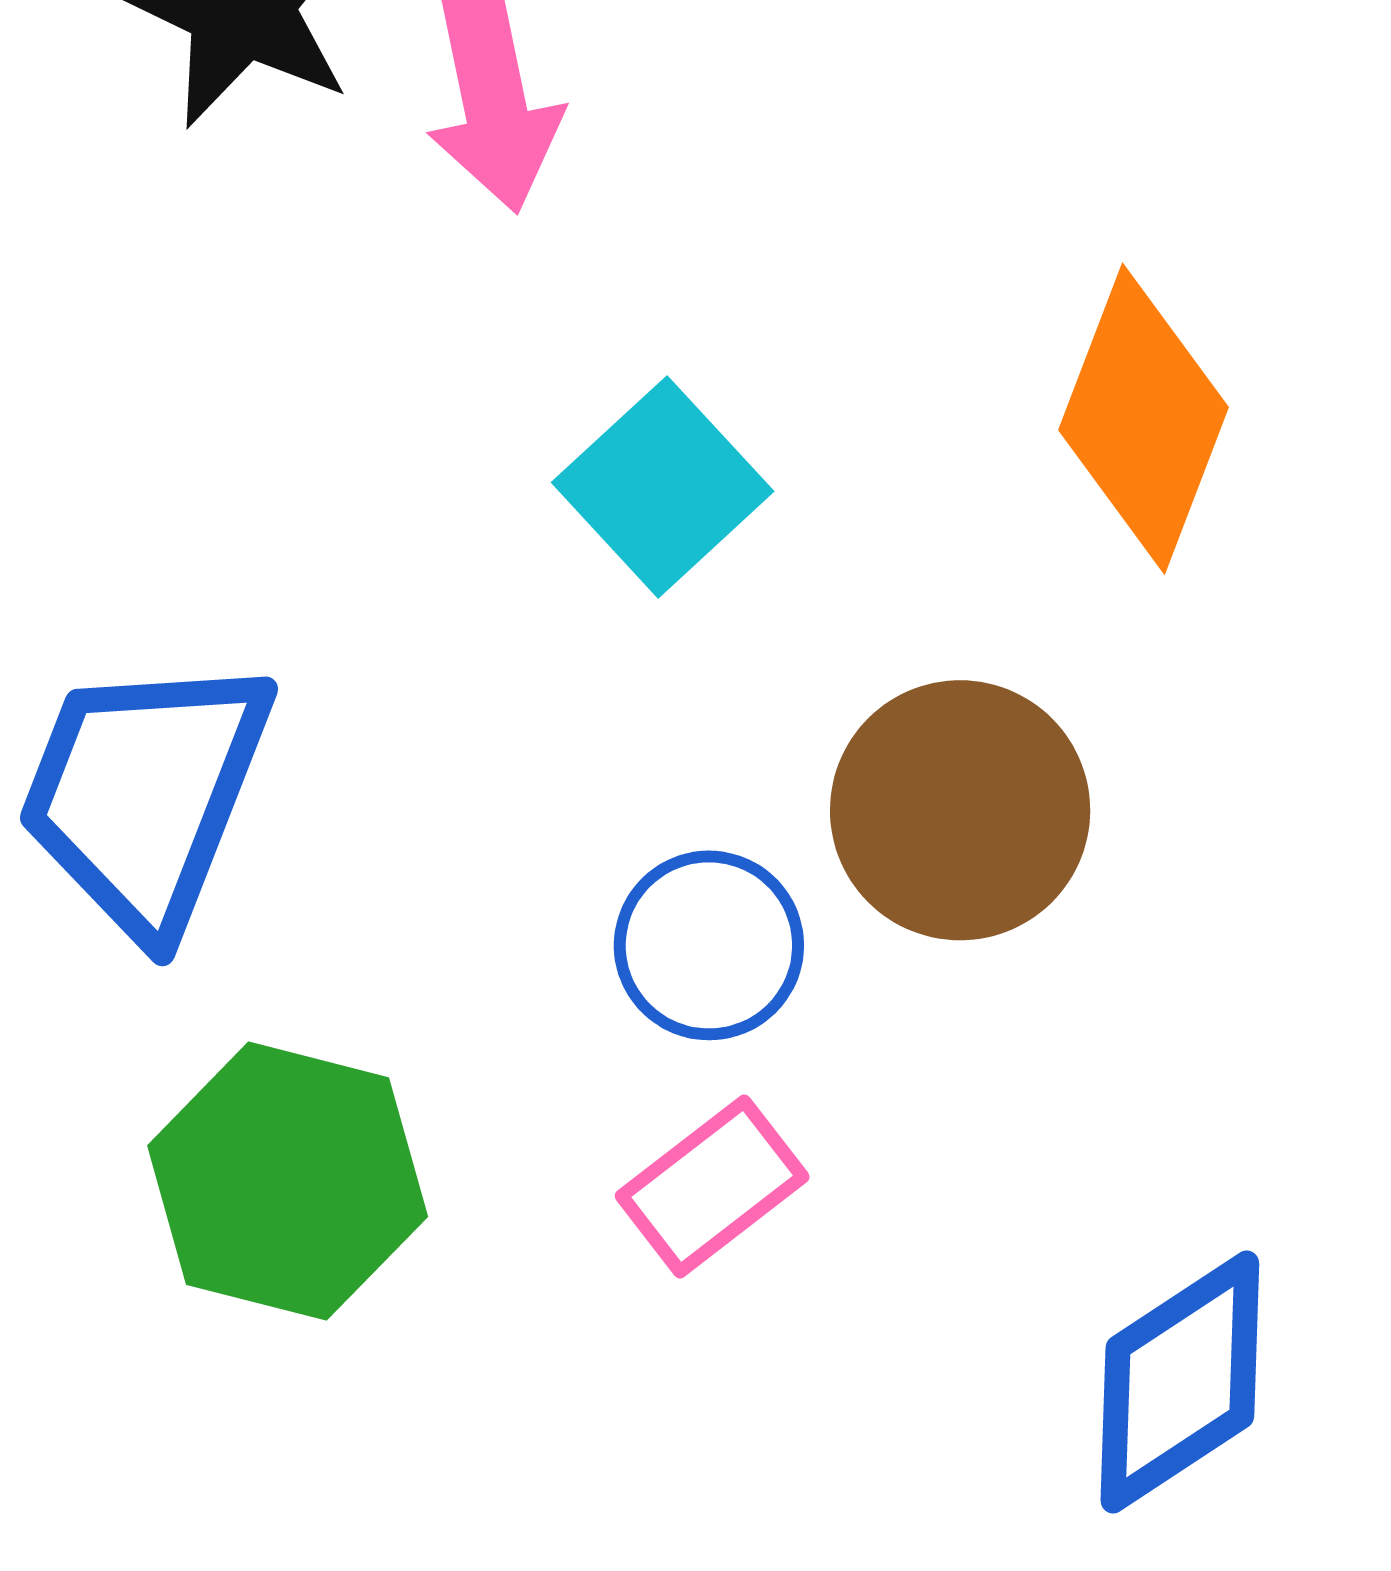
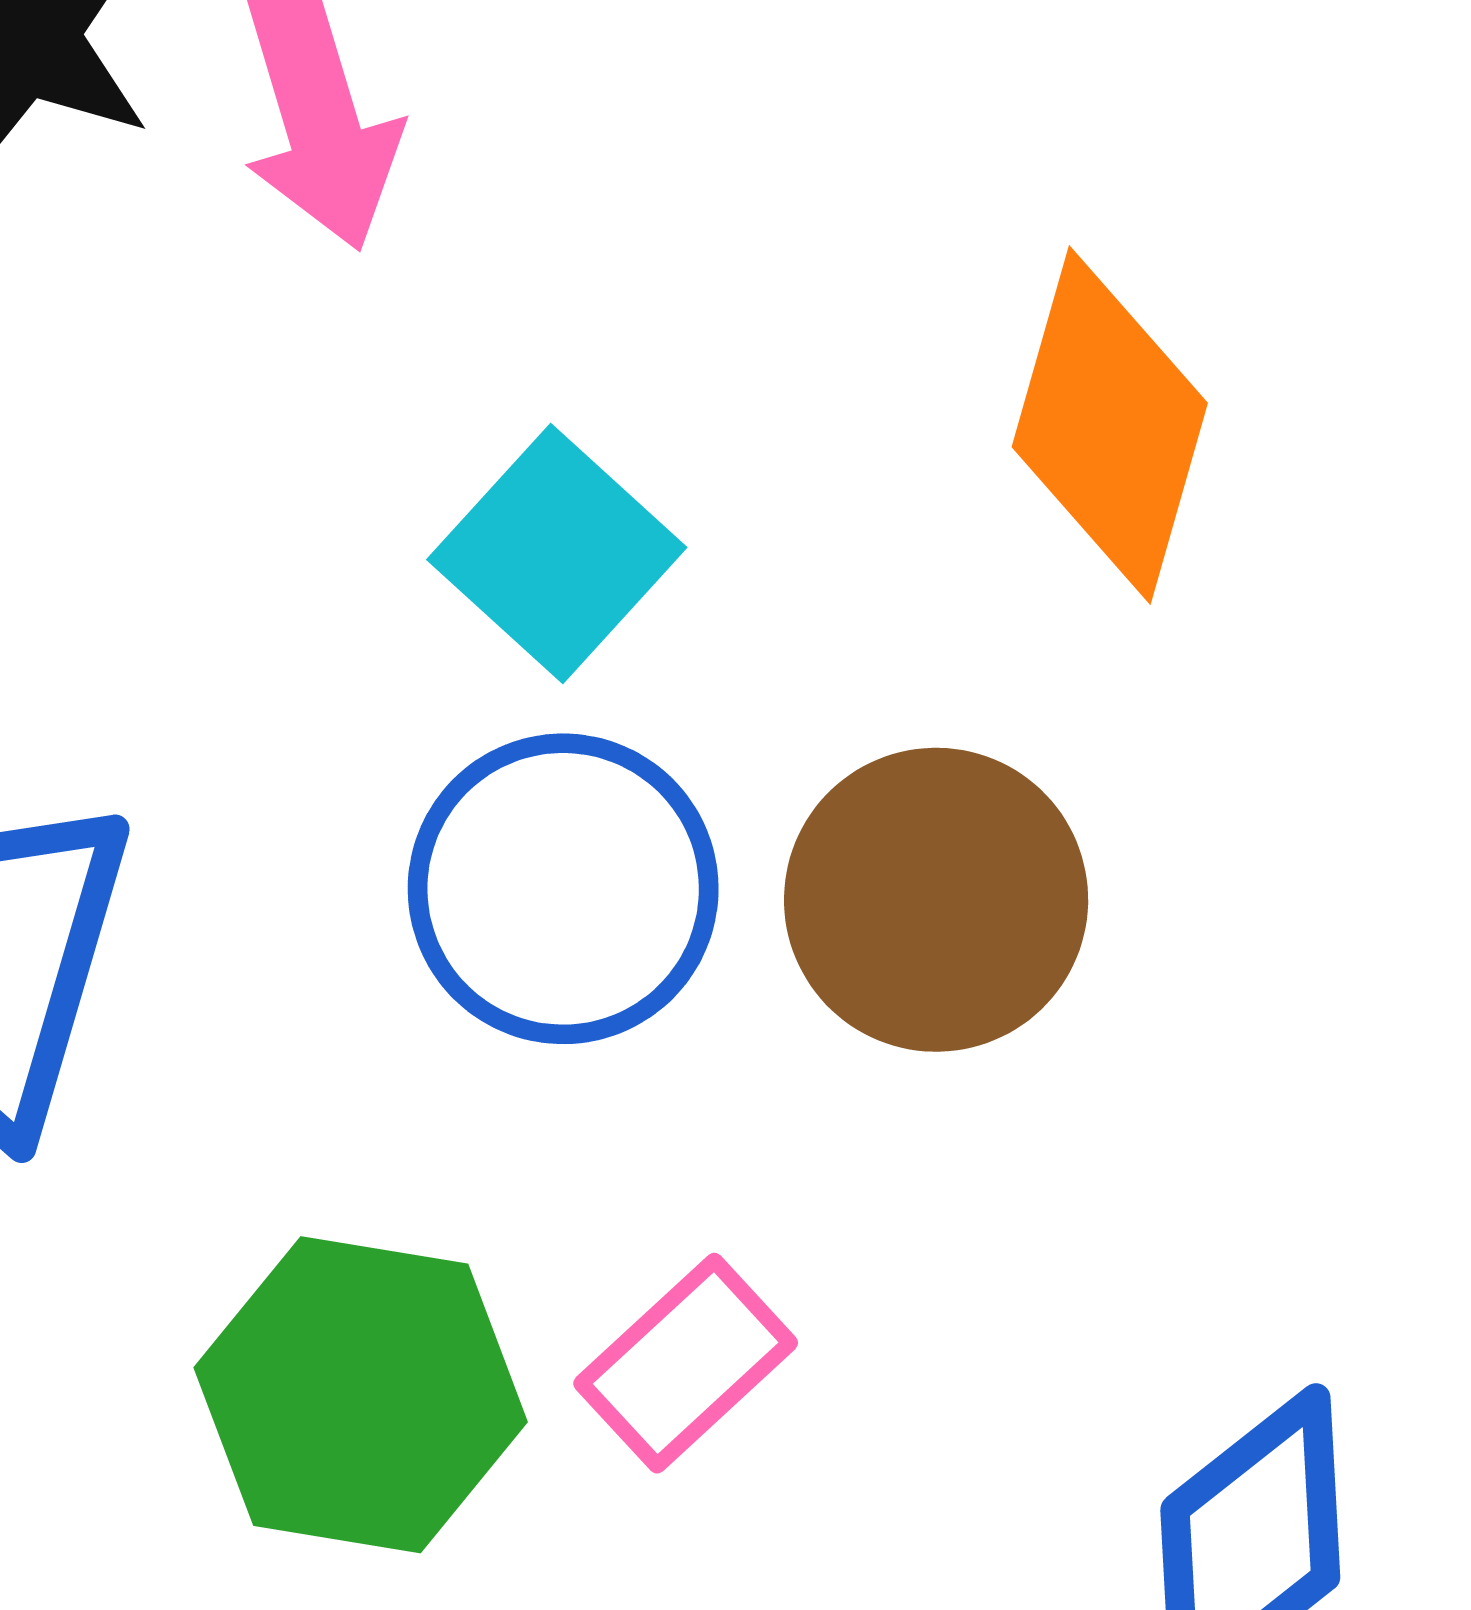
blue circle: (709, 945) -> (563, 889), moved, size x1.4
green hexagon: (288, 1181) -> (361, 1395), moved

